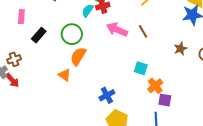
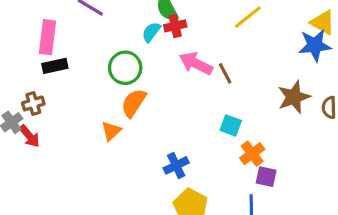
pink rectangle: (21, 17) -> (47, 37), size x1.5
brown line: (143, 31) -> (225, 73), moved
black rectangle: (39, 35) -> (55, 66), moved, turned 35
brown star: (180, 49) -> (294, 97), size x1.5
orange triangle: (65, 75) -> (111, 131), turned 40

